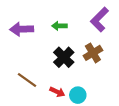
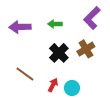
red arrow: (57, 92) -> (53, 85), turned -88

